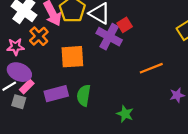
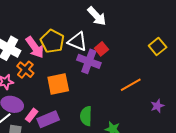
pink rectangle: (27, 87) -> (32, 115), moved
green semicircle: (84, 95) -> (86, 116), moved

